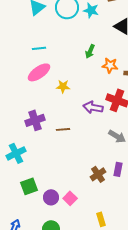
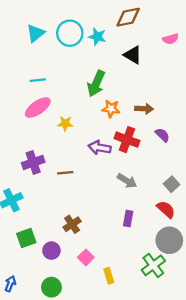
green arrow: (90, 51) -> (96, 84), size x1.6
orange star: (110, 65) -> (111, 109), moved
brown cross: (98, 174) -> (72, 224), moved
pink square: (70, 198) -> (86, 257), moved

